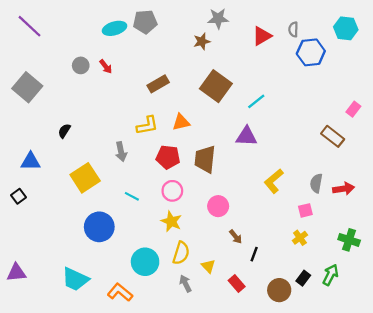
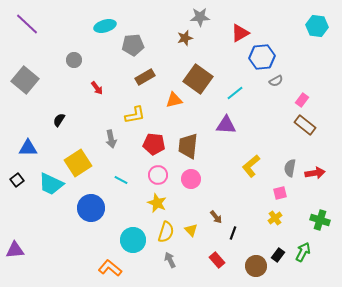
gray pentagon: (145, 22) -> (133, 45), moved
gray semicircle: (293, 29) -> (276, 81), moved, turned -120
blue hexagon: (311, 52) -> (262, 57), moved
red arrow: (106, 67) -> (97, 88), moved
pink rectangle: (353, 109) -> (302, 100), moved
orange triangle: (181, 122) -> (174, 100), moved
pink circle: (218, 206) -> (191, 179), moved
yellow triangle: (208, 266) -> (191, 230), moved
cyan trapezoid: (75, 279) -> (51, 184), moved

